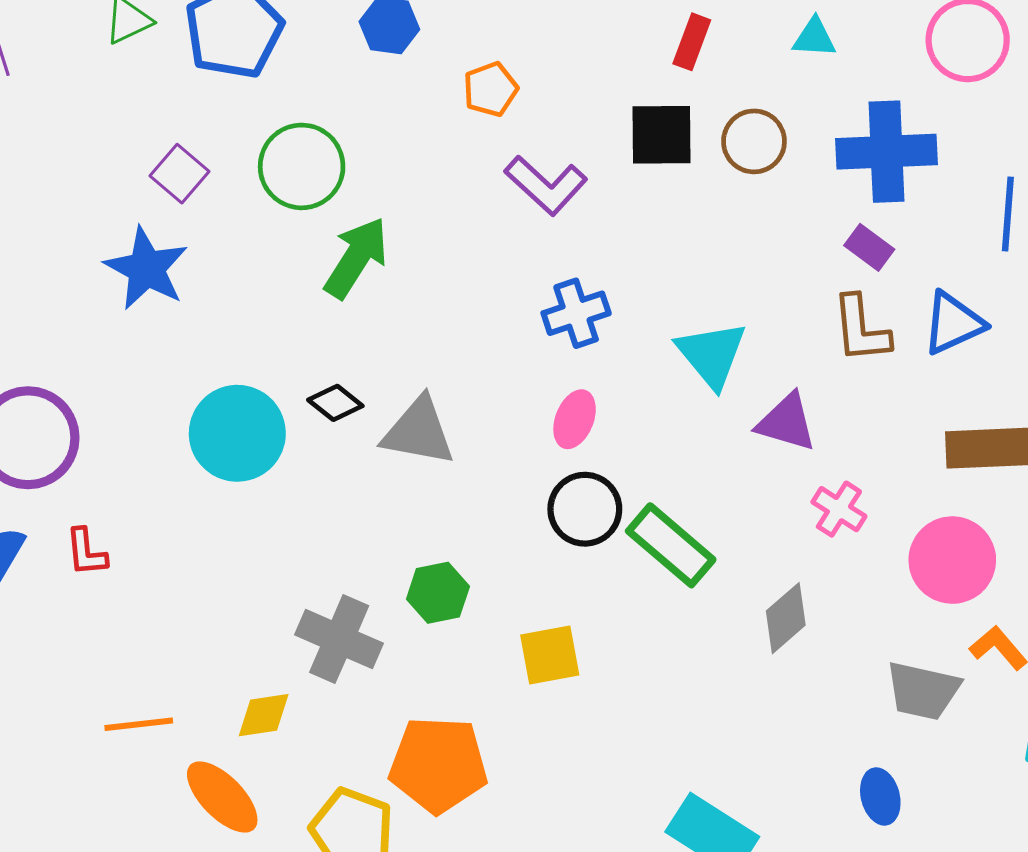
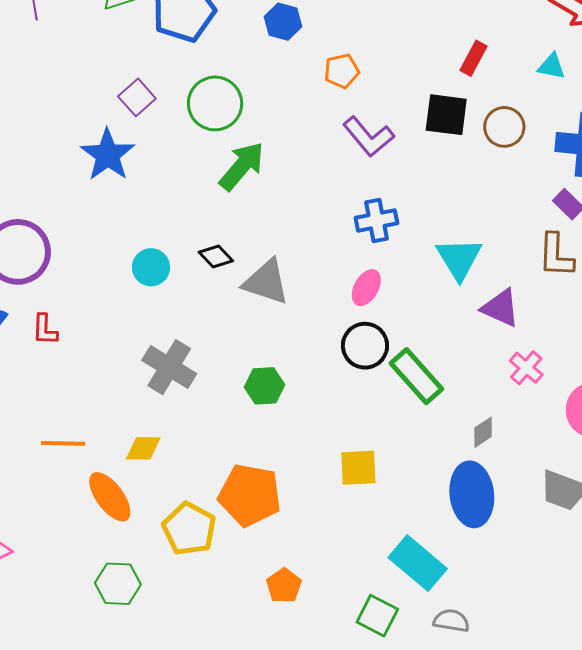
cyan circle: (237, 433) -> (151, 267), size x0.6
gray diamond: (786, 618) -> (483, 432), size x0.7
gray cross: (339, 639) -> (169, 367), moved
yellow square: (550, 655) -> (358, 468), moved
blue ellipse: (880, 797) -> (472, 494), moved, size x1.8

